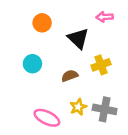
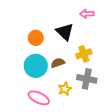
orange circle: (42, 23) -> (36, 38), moved
cyan circle: (32, 64) -> (36, 66), moved, size x1.5
gray cross: (105, 109) -> (87, 79), moved

